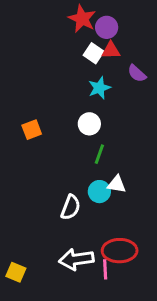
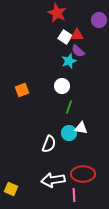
purple circle: (107, 27) -> (99, 20), moved
purple semicircle: (137, 73) -> (78, 51), moved
pink line: (105, 269) -> (74, 195), moved

